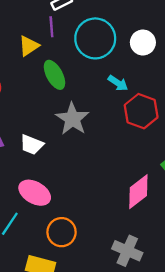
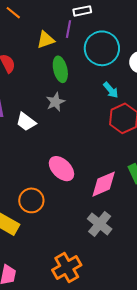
gray star: (72, 119) -> (55, 102), moved, size x0.7
pink ellipse: (35, 193) -> (61, 169), moved
gray cross: (127, 251) -> (100, 224), moved

